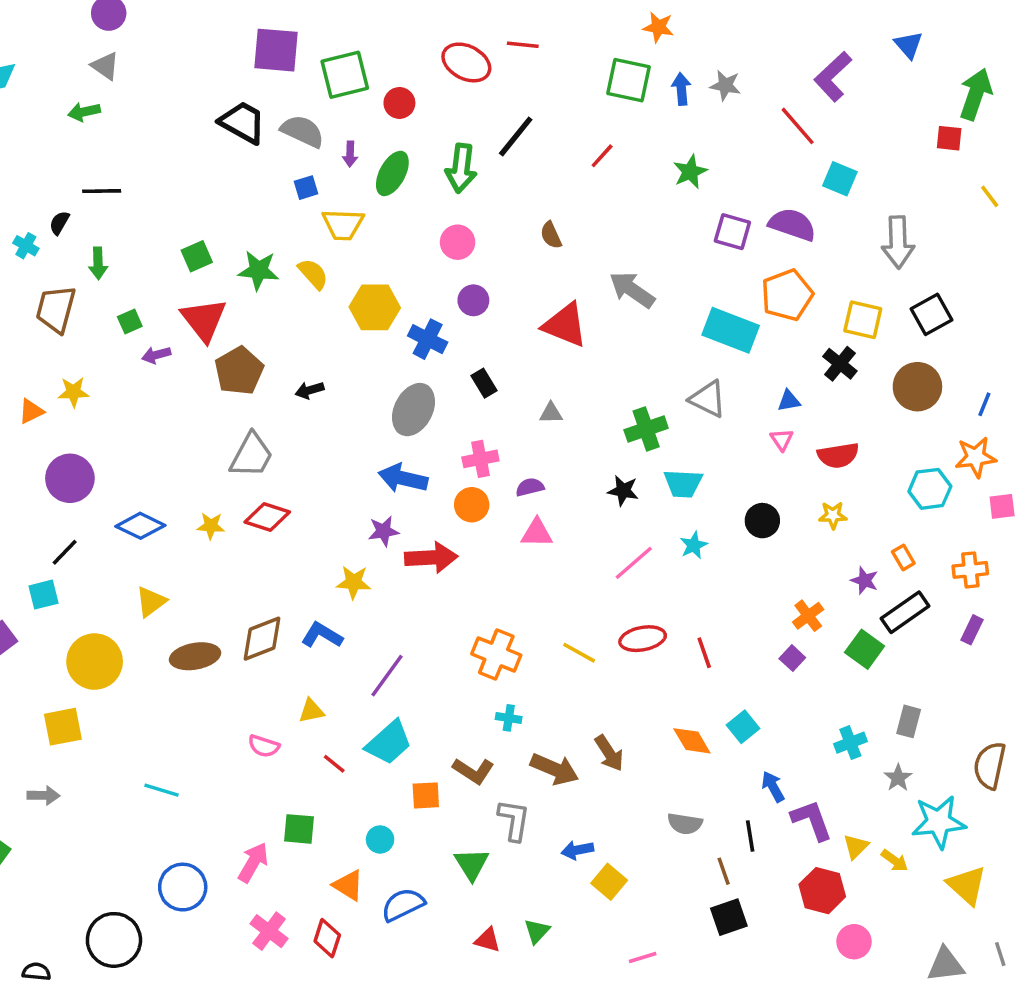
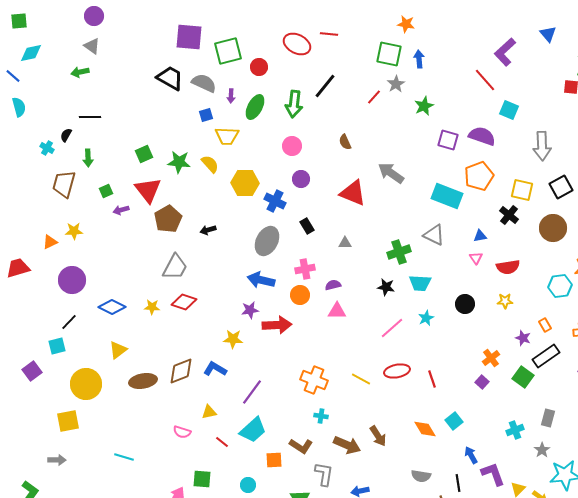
gray star: (725, 85) -> (396, 84), moved, turned 30

